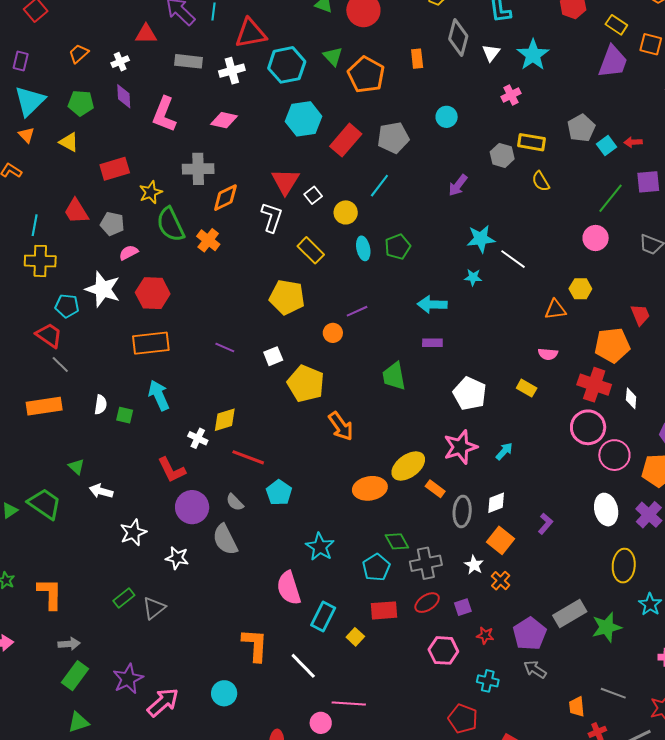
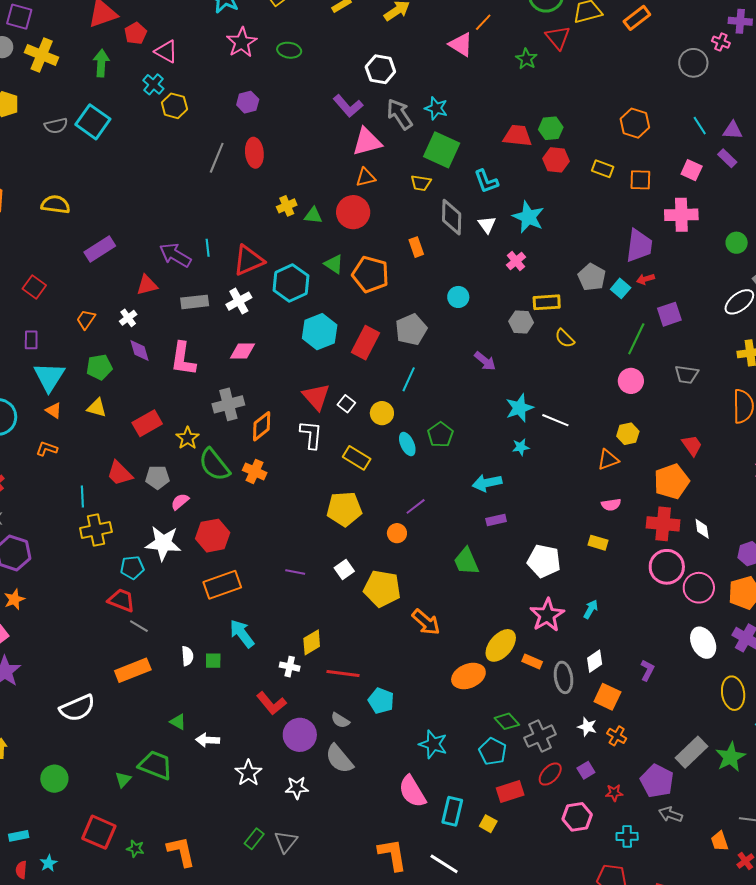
purple trapezoid: (613, 62) -> (639, 246), moved
purple arrow: (458, 185) -> (485, 361), turned -75

